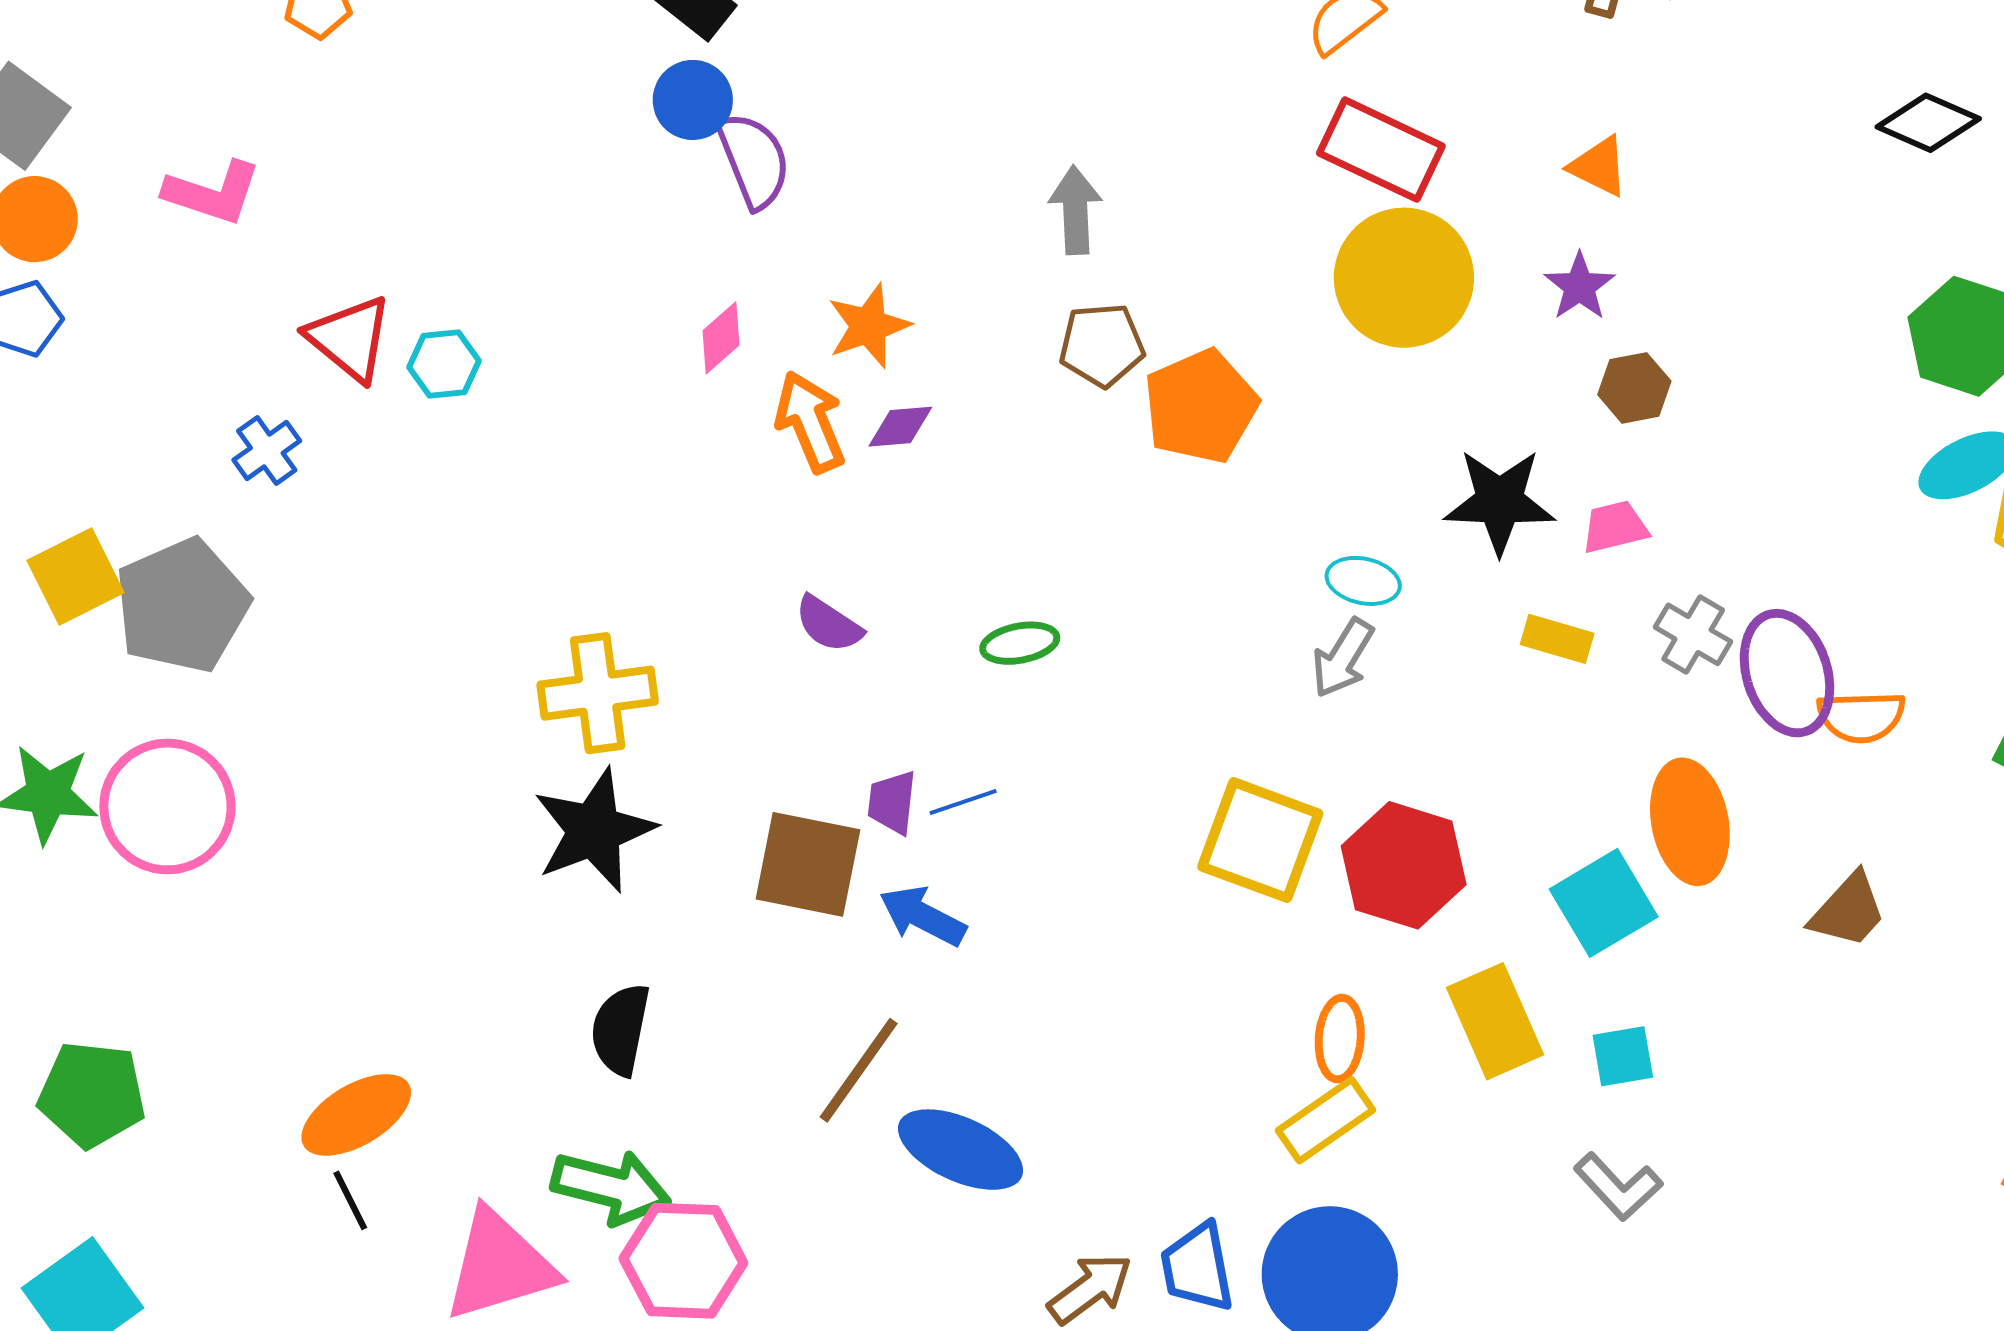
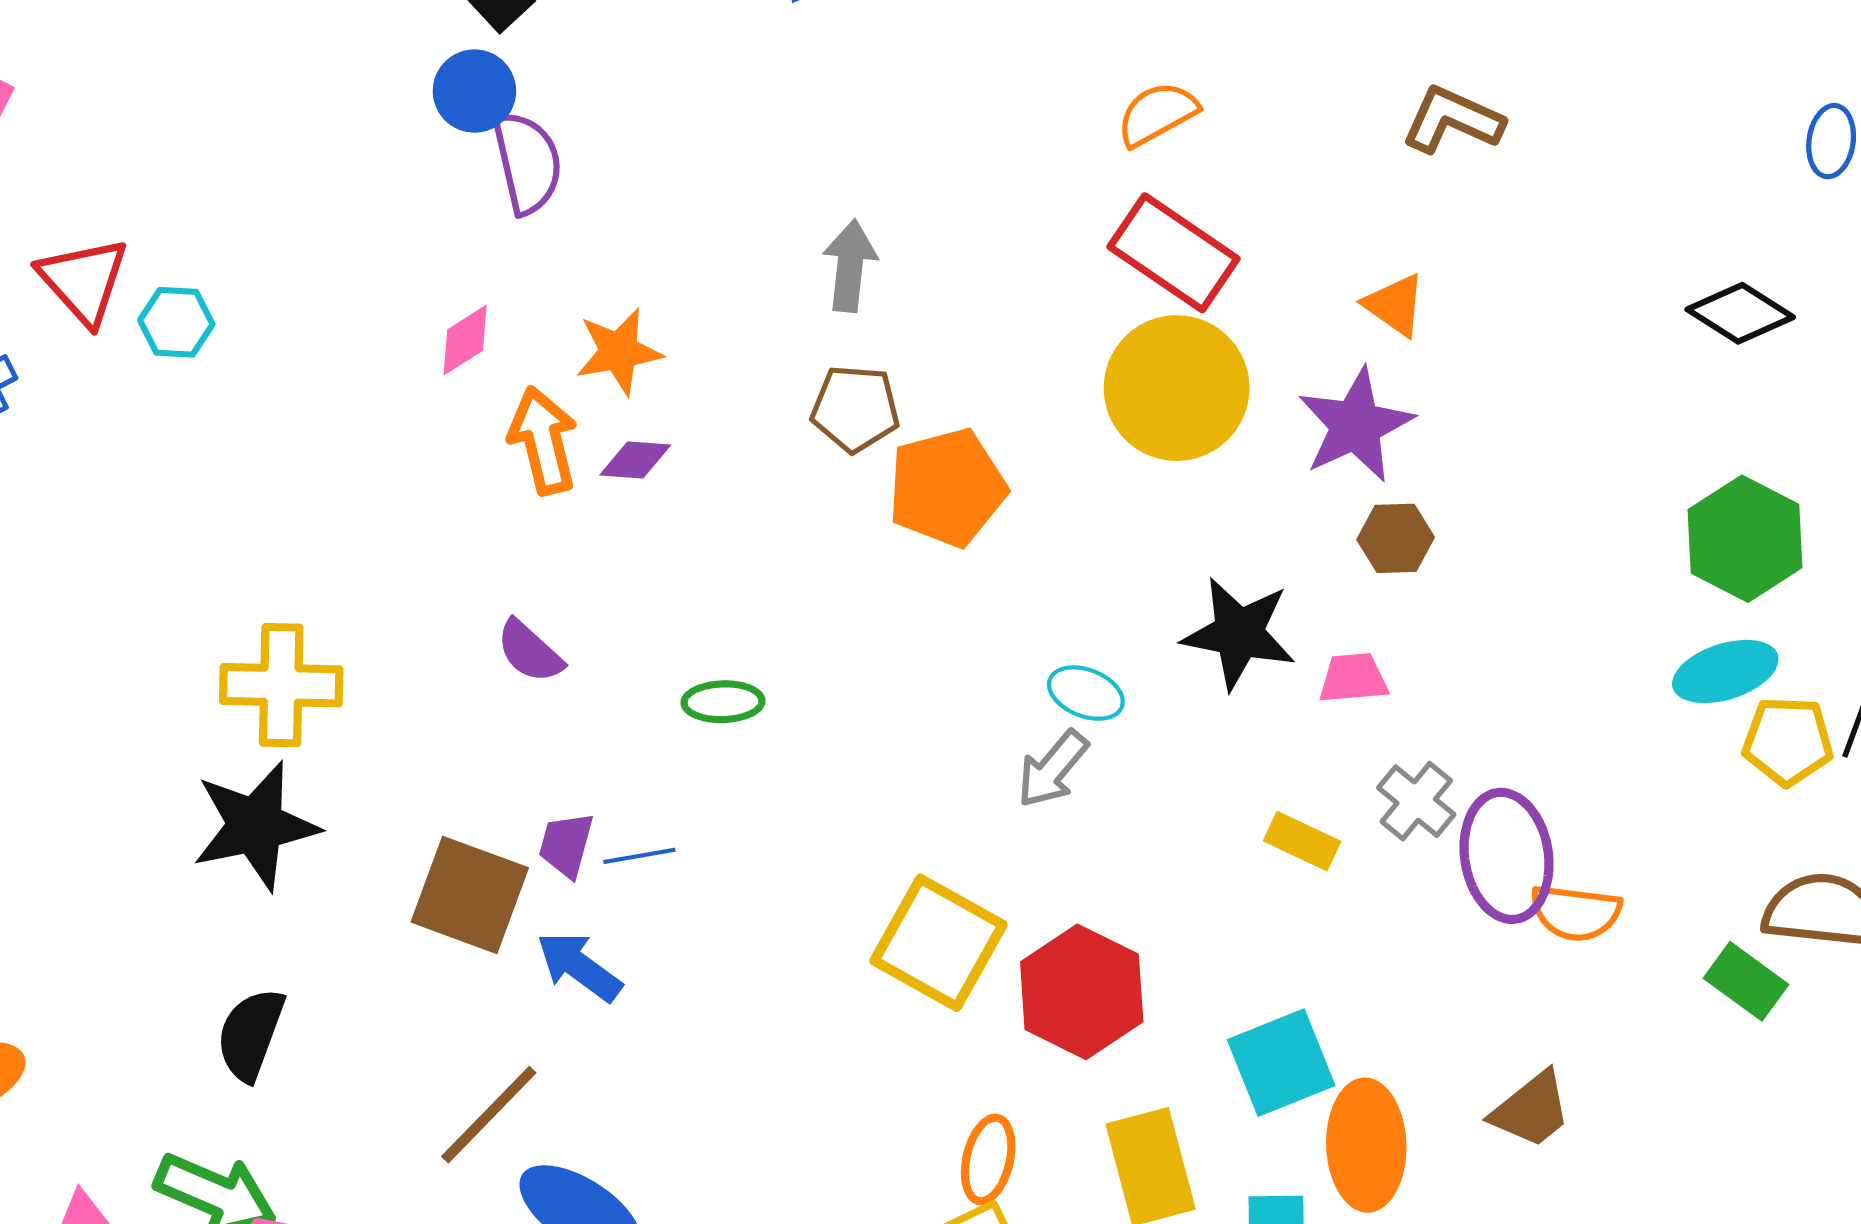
purple star: (1580, 286) -> (1356, 425), size x1.6
yellow rectangle: (1557, 639) -> (1302, 841), moved
orange ellipse: (1690, 822) -> (1366, 1145), moved

